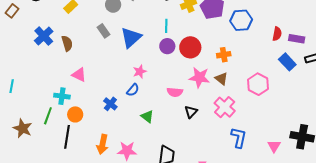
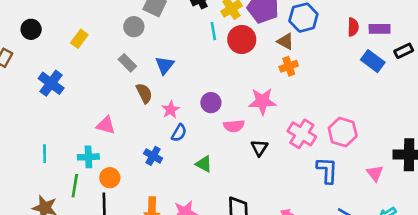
cyan line: (166, 26) -> (213, 31), moved
blue triangle: (131, 38) -> (165, 65), size x0.7
brown semicircle: (67, 43) -> (144, 93), moved
purple circle: (167, 46) -> (211, 103), moved
red circle: (190, 47) -> (242, 39), moved
pink star: (140, 72) -> (171, 110), moved
brown triangle: (221, 79) -> (285, 41), moved
pink hexagon: (258, 84) -> (343, 132), moved
cyan line: (12, 86) -> (45, 154), moved

